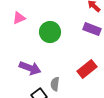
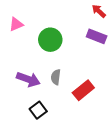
red rectangle: (87, 69) -> (83, 90), moved
gray semicircle: (55, 84) -> (56, 77), moved

